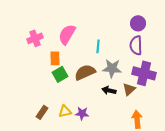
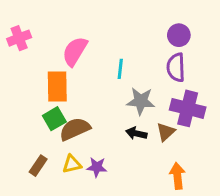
pink cross: (35, 38) -> (19, 38), moved
orange rectangle: (55, 58) -> (57, 86), size x1.5
brown semicircle: (85, 72) -> (75, 129), moved
green square: (60, 74) -> (54, 119), moved

